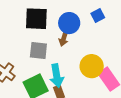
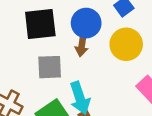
yellow circle: (92, 66) -> (126, 44), moved

